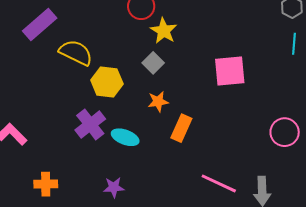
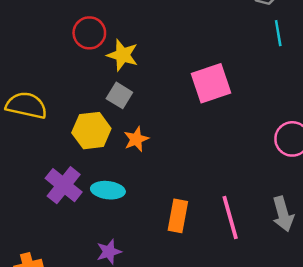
yellow hexagon: (107, 82) -> (91, 131), moved
orange rectangle: (181, 128) -> (178, 216), moved
pink line: (219, 183) -> (230, 217), turned 63

